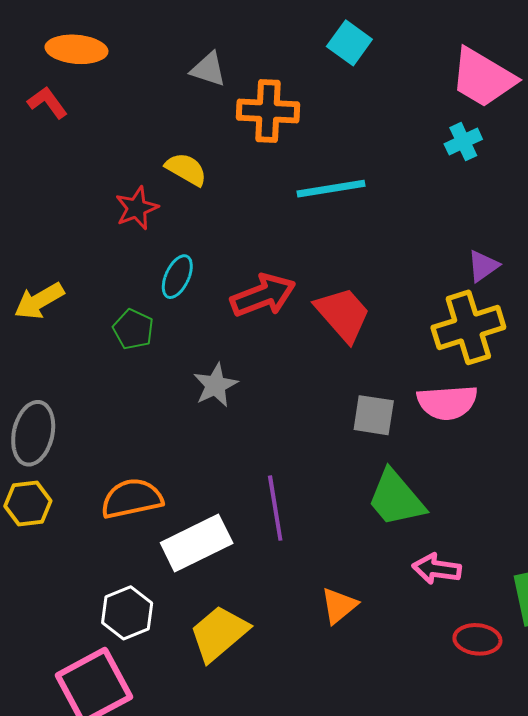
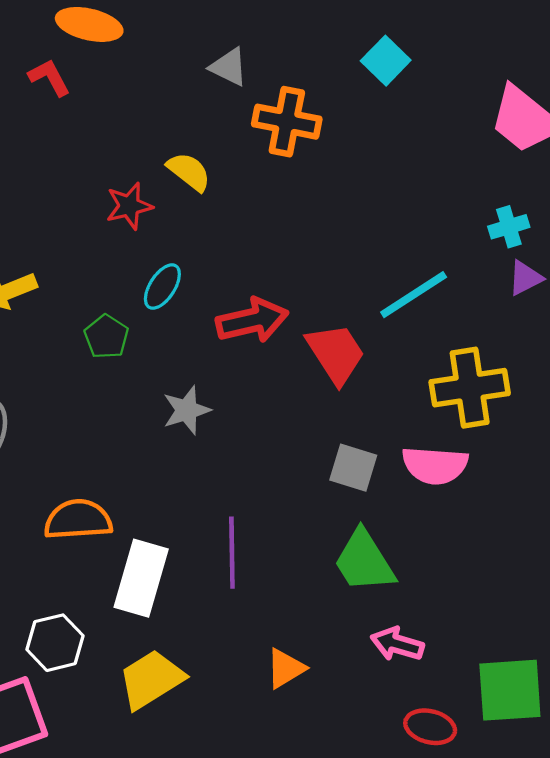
cyan cross: (463, 142) -> (509, 227), moved
cyan line: (331, 189) -> (414, 295), moved, turned -32
purple triangle: (483, 266) -> (525, 278), moved
white rectangle: (197, 543) -> (141, 578), turned -56

